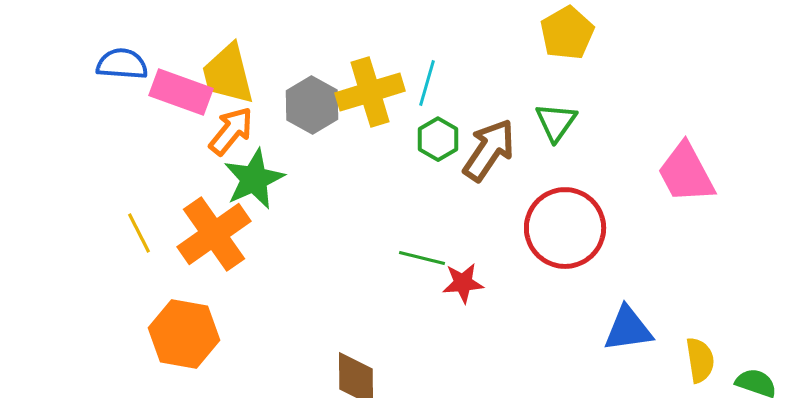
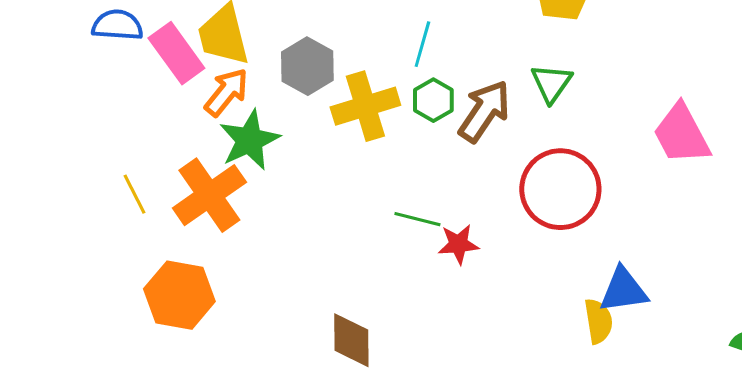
pink rectangle: (181, 92) -> (176, 53), turned 34
yellow cross: (370, 92) -> (365, 106), moved
yellow semicircle: (700, 360) -> (598, 321), moved

